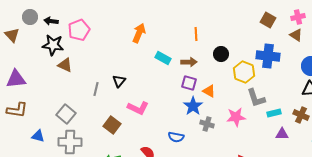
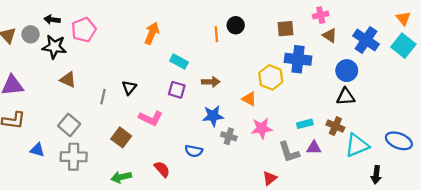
gray circle: (30, 17) -> (31, 34), moved
pink cross: (298, 17) -> (321, 15), moved
brown square: (268, 20) -> (286, 29), moved, turned -35
black circle: (221, 54) -> (236, 25), moved
brown arrow: (189, 62) -> (211, 82), moved
brown triangle: (65, 65) -> (68, 80), moved
purple square: (189, 83) -> (177, 90), moved
orange triangle: (209, 91) -> (249, 99), moved
gray L-shape: (256, 98) -> (289, 152), moved
blue star: (193, 106) -> (213, 116), turned 30

